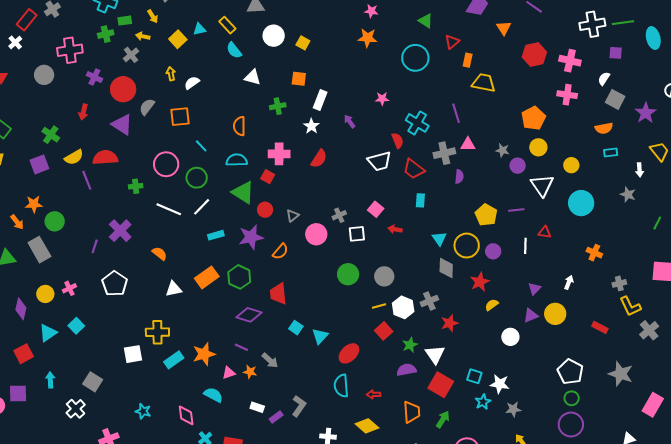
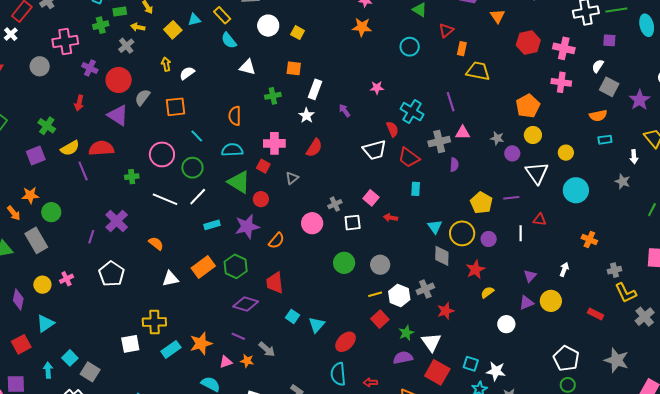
cyan circle: (415, 58) -> (410, 47), size x0.7
gray triangle: (293, 216) -> (292, 178), moved
cyan square: (76, 326) -> (70, 358), moved

